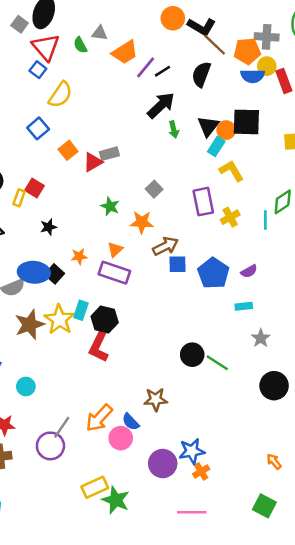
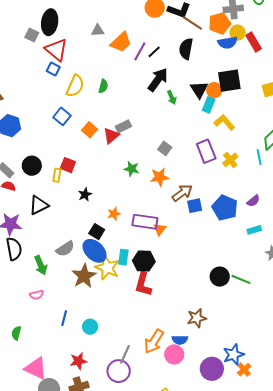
green semicircle: (80, 45) -> (103, 86), moved, turned -128
orange triangle: (115, 249) -> (160, 229), moved
blue ellipse: (34, 272) -> (95, 251), moved, turned 50
blue semicircle: (131, 422) -> (180, 340), turned -35

